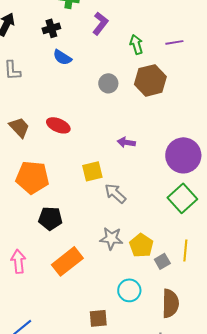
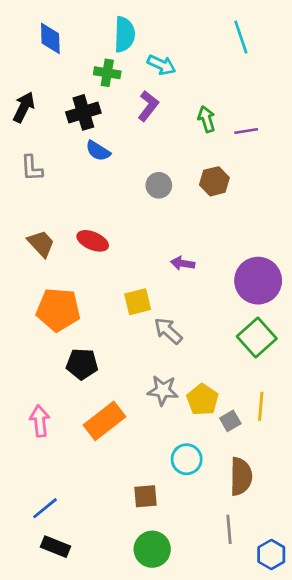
black cross: (51, 28) -> (83, 112), size x1.4
green arrow: (136, 44) -> (206, 119), moved
brown hexagon: (150, 80) -> (214, 181), size x0.7

